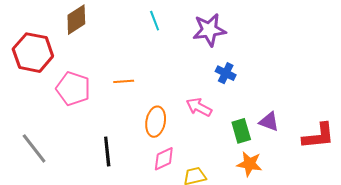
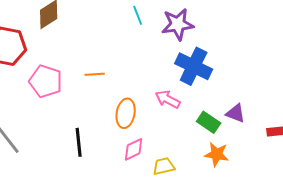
cyan line: (155, 21) -> (138, 15), moved
blue cross: (226, 73) -> (194, 66), size x1.8
green rectangle: (241, 131) -> (209, 122), turned -40

